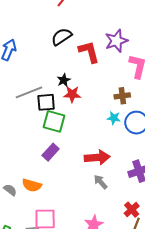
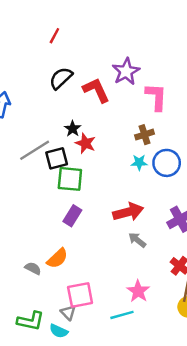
red star: (72, 94) -> (85, 143), turned 30
orange semicircle: (32, 185) -> (57, 258), turned -48

